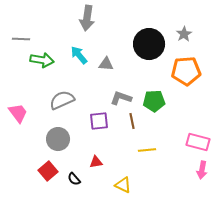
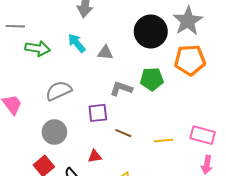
gray star: (184, 34) -> (188, 21), size x1.8
green pentagon: (154, 101) -> (152, 79), moved
brown line: (132, 121) -> (123, 133), moved, turned -56
yellow line: (147, 150) -> (163, 140), moved

